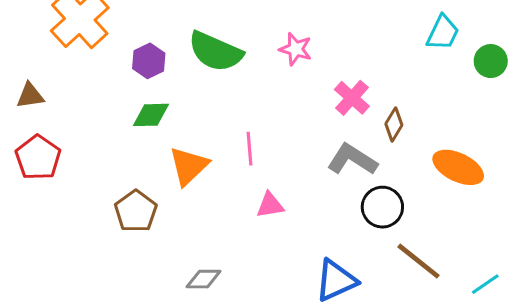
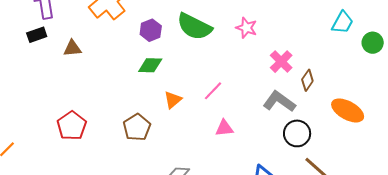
pink line: (250, 149) -> (213, 91), turned 45
red pentagon: (38, 158) -> (72, 126), moved
orange triangle: (189, 166) -> (173, 100), size x0.7

